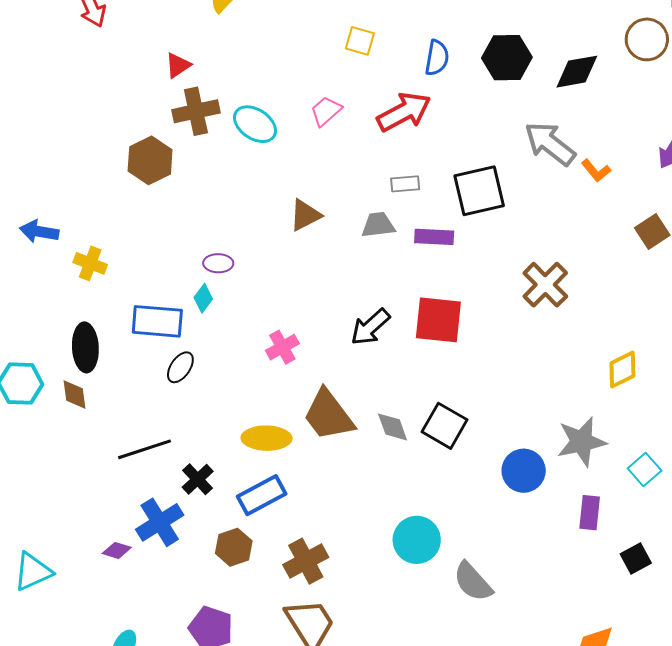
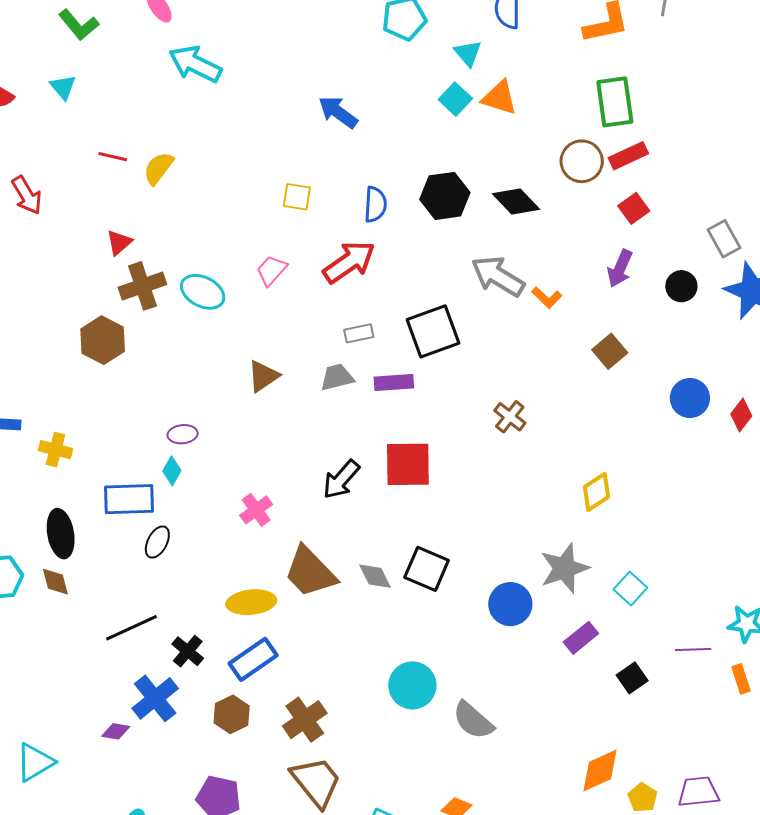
black diamond: (577, 72) -> (516, 201), turned 63
brown cross: (545, 285) -> (510, 417), size x0.7
purple rectangle: (590, 513) -> (581, 638), turned 52

